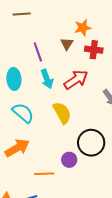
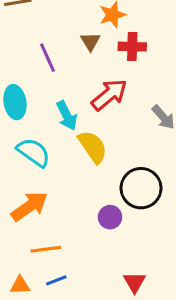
cyan arrow: (47, 79) -> (67, 116), moved
orange line: (44, 174) -> (46, 249), moved

